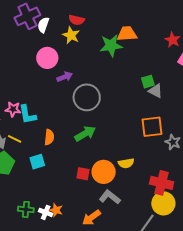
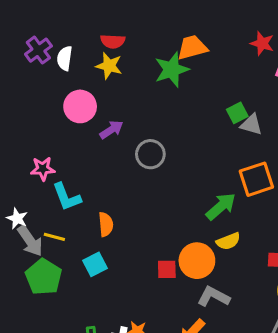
purple cross: (27, 16) -> (38, 50), size x0.7
gray circle: (87, 97) -> (150, 154), size x0.7
pink star: (13, 109) -> (43, 169), moved
green arrow: (85, 134) -> (221, 206), moved

